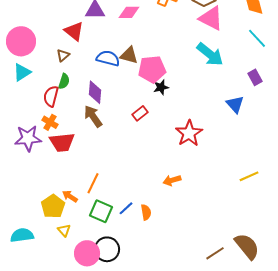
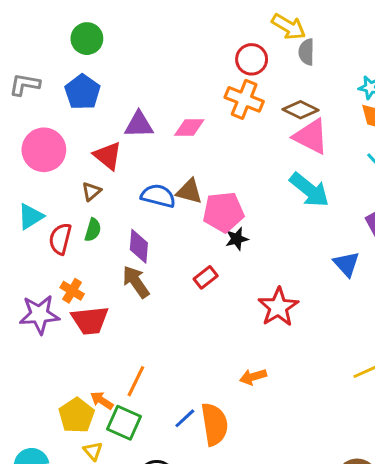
pink circle: (21, 41) -> (44, 150), moved
red semicircle: (51, 96) -> (60, 239), moved
green square: (101, 211) -> (124, 423), moved
orange semicircle: (146, 212) -> (214, 424), size x1.8

